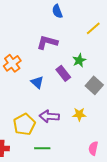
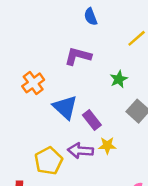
purple rectangle: (63, 73) -> (92, 120), moved
blue triangle: (37, 82) -> (65, 107), size x1.5
yellow star: (79, 114) -> (107, 146), moved

